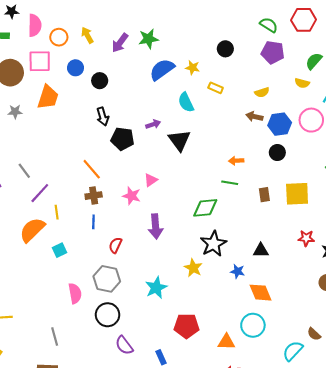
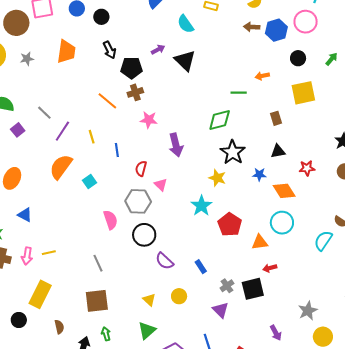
orange trapezoid: (48, 97) -> (66, 52), moved
black circle: (277, 153) -> (298, 58), moved
orange arrow: (236, 161) -> (262, 76), moved
pink triangle: (151, 180) -> (161, 185), moved, turned -32
brown rectangle: (264, 195) -> (276, 118), moved
brown cross: (94, 196) -> (135, 92), moved
yellow line: (57, 212) -> (92, 137), moved
red star: (306, 238) -> (307, 168), moved
cyan star: (156, 288) -> (201, 206), moved
red pentagon: (187, 326) -> (230, 225), moved, turned -30

